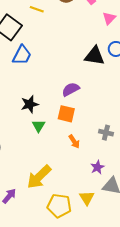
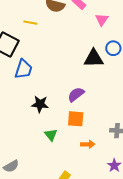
black star: (30, 104) -> (40, 104), moved, turned 30
orange arrow: (74, 141) -> (88, 144), turned -48

